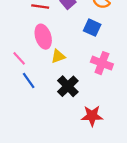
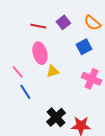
blue square: (92, 28) -> (84, 47), turned 35
black cross: (68, 86) -> (56, 117), moved

